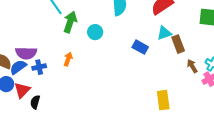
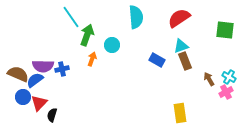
brown rectangle: (178, 44) -> (185, 61), moved
orange arrow: (68, 59) -> (92, 59), moved
blue cross: (39, 67) -> (62, 69), moved

